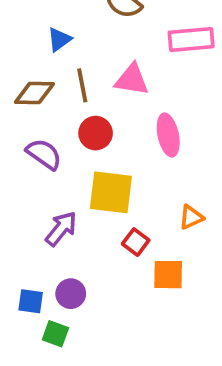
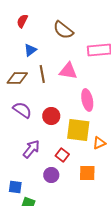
red circle: (96, 133) -> (51, 116), moved
yellow square: (111, 192) -> (78, 130), moved
red square: (136, 242) -> (62, 155), moved
purple circle: (71, 294) -> (51, 175), moved

